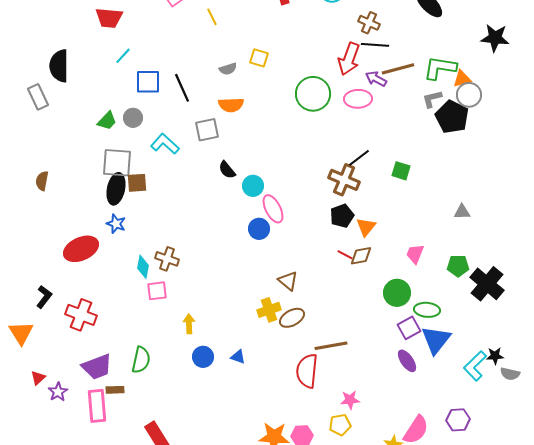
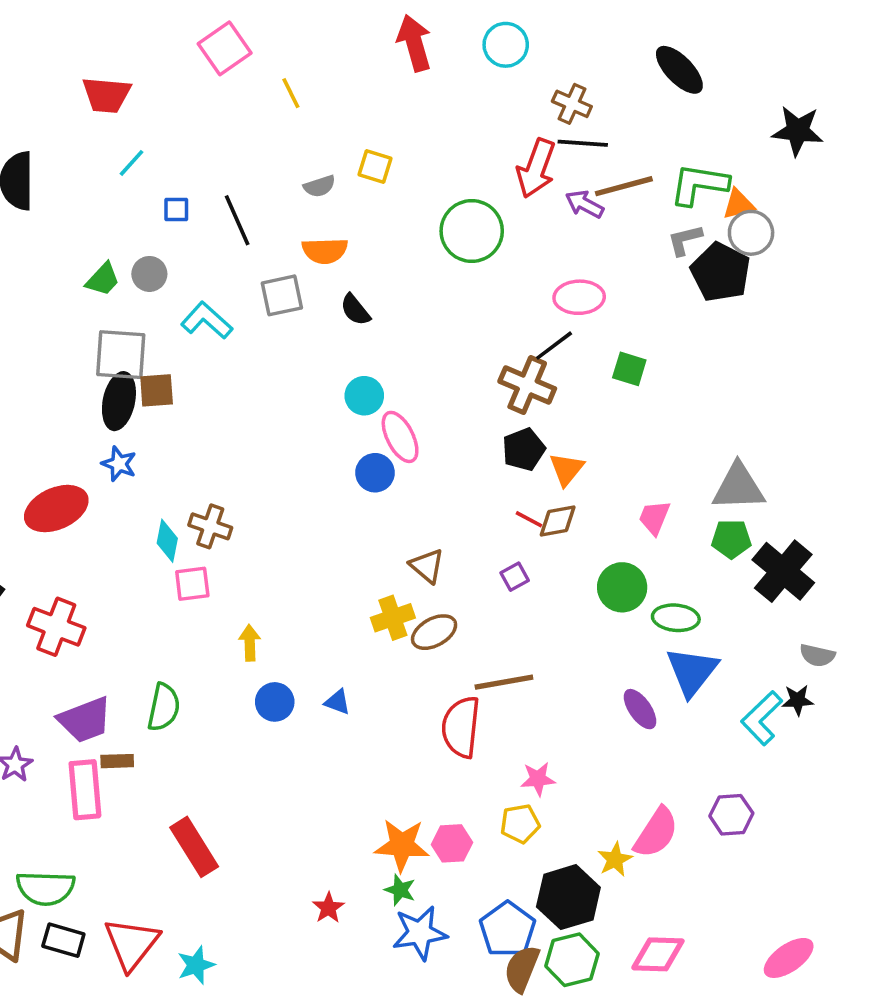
blue square: (148, 82) -> (176, 210), size x0.6
pink ellipse: (358, 99) -> (579, 297), moved
black semicircle: (227, 170) -> (355, 310), moved
gray triangle: (462, 212) -> (738, 487), moved, size x1.8
purple square: (409, 328) -> (515, 577), moved, size x0.7
gray semicircle: (510, 374) -> (817, 655), moved

